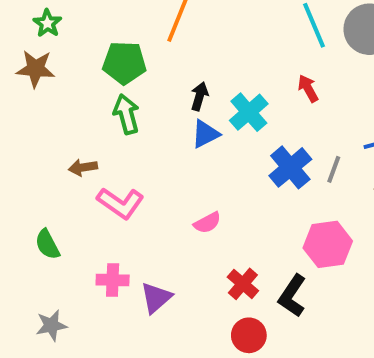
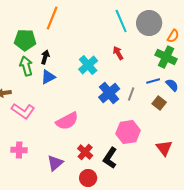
black arrow: (199, 96) -> (45, 57), moved
blue triangle: (205, 134) -> (48, 77), moved
pink semicircle: (207, 223) -> (67, 121), size x1.6
purple triangle: (156, 298) -> (55, 163), moved

